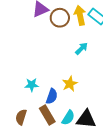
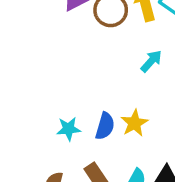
blue semicircle: (52, 96) -> (105, 126), moved

